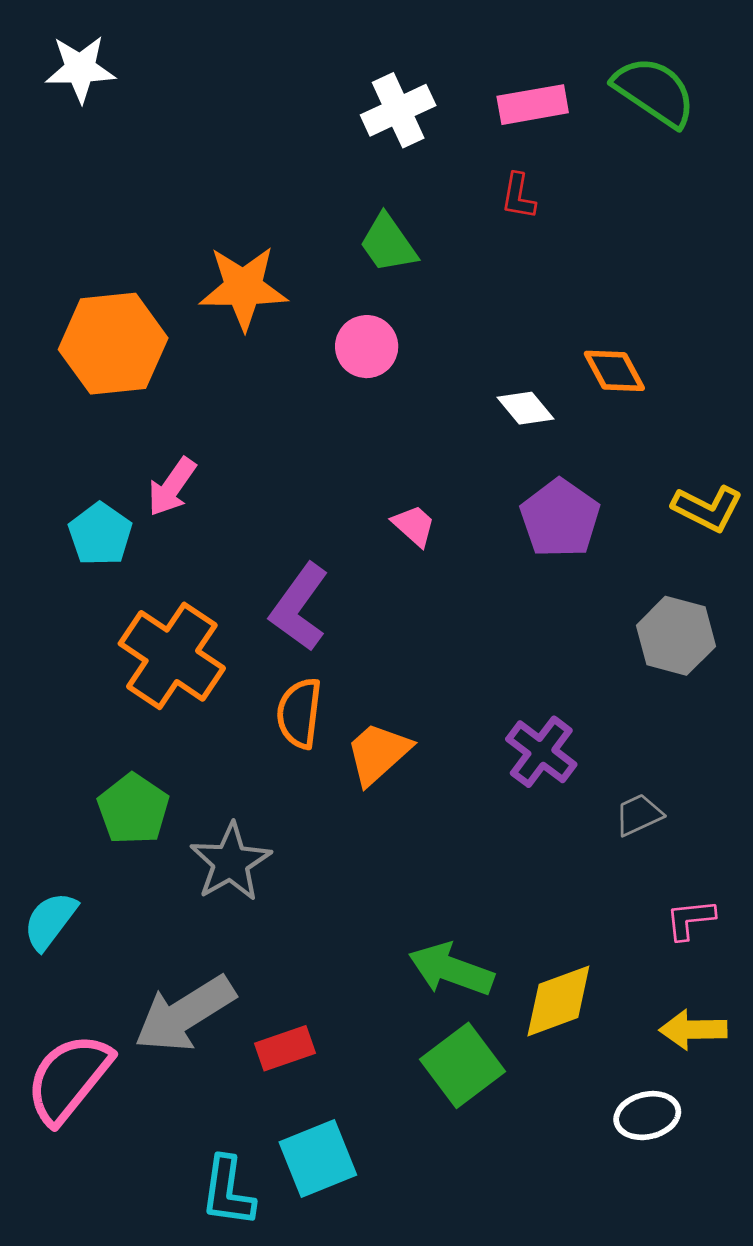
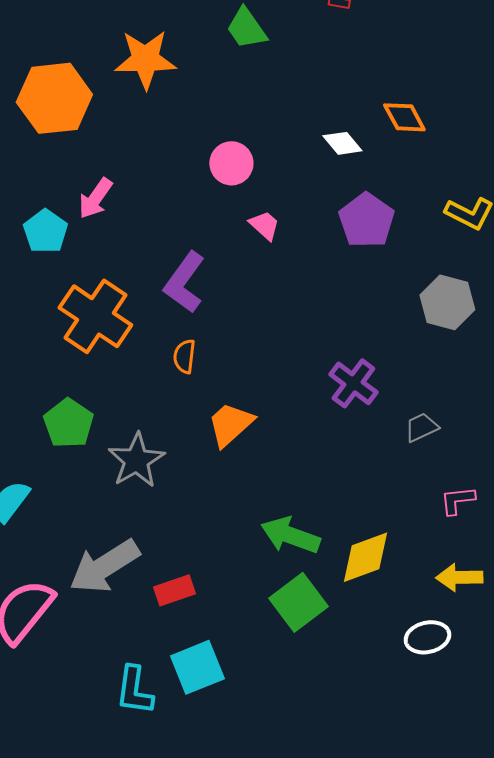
pink circle: (367, 347) -> (231, 163), moved
orange semicircle: (299, 713) -> (184, 356), size x0.7
orange trapezoid: (378, 753) -> (230, 424), moved

